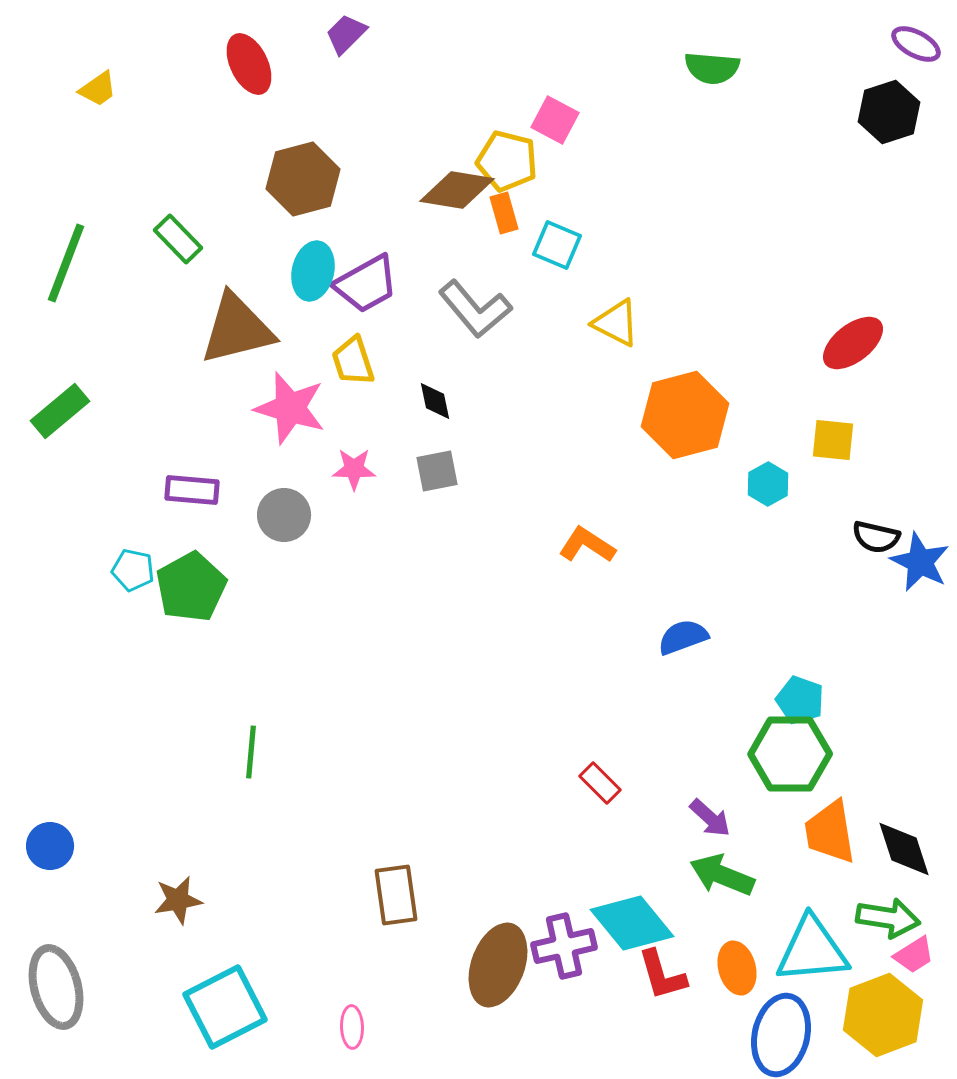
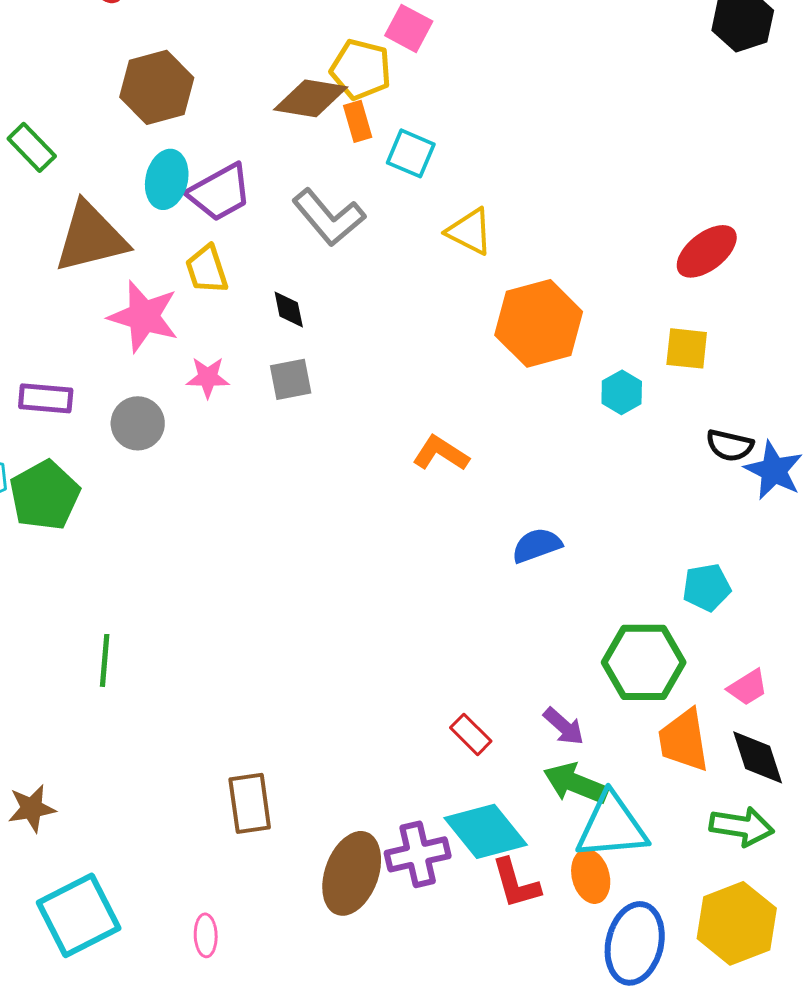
cyan pentagon: (800, 700) -> (707, 587), moved, turned -30
red rectangle: (600, 783) -> (471, 734), moved
cyan triangle: (812, 950) -> (612, 826), moved
pink trapezoid: (914, 955) -> (748, 687), moved

